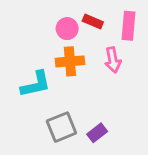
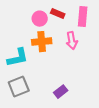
gray square: (61, 127) -> (19, 87), moved

